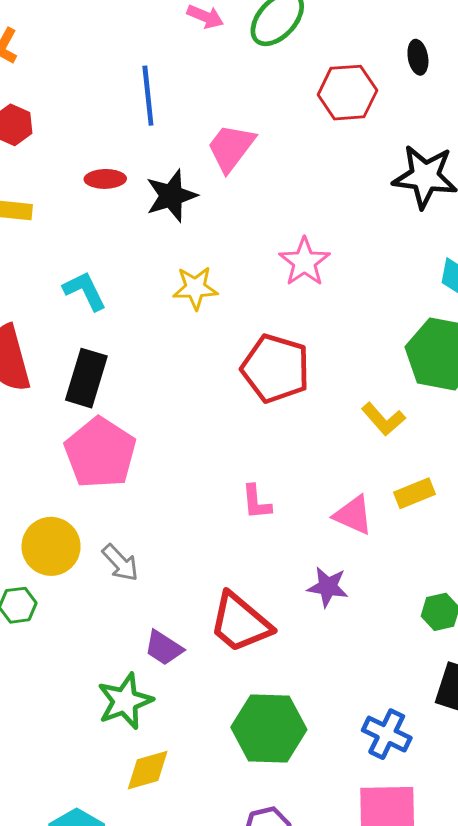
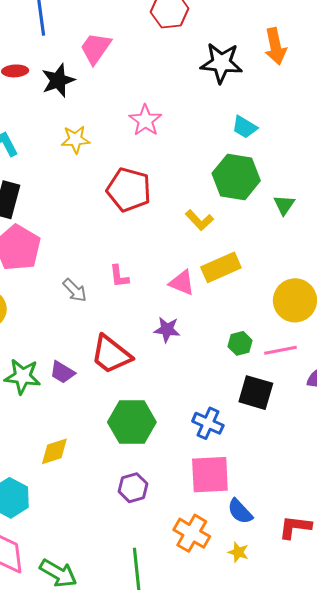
yellow rectangle: (414, 493) -> (221, 267), size x1.5
gray arrow: (120, 563) -> (75, 290), moved
green star: (125, 701) -> (22, 376), moved, turned 30

